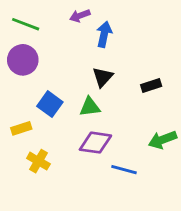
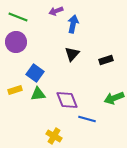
green triangle: (90, 107) -> (38, 94), moved
purple diamond: (95, 143) -> (67, 100), turned 60
yellow cross: (38, 161) -> (54, 136), moved

